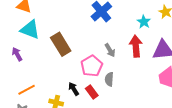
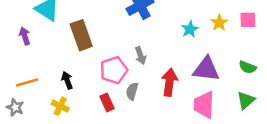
red arrow: (136, 46) -> (169, 82), moved
black arrow: (74, 89) -> (67, 80), moved

